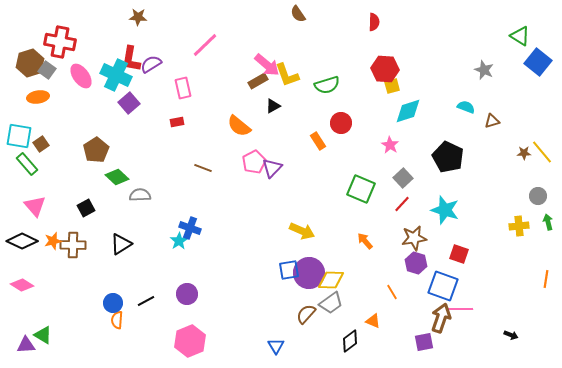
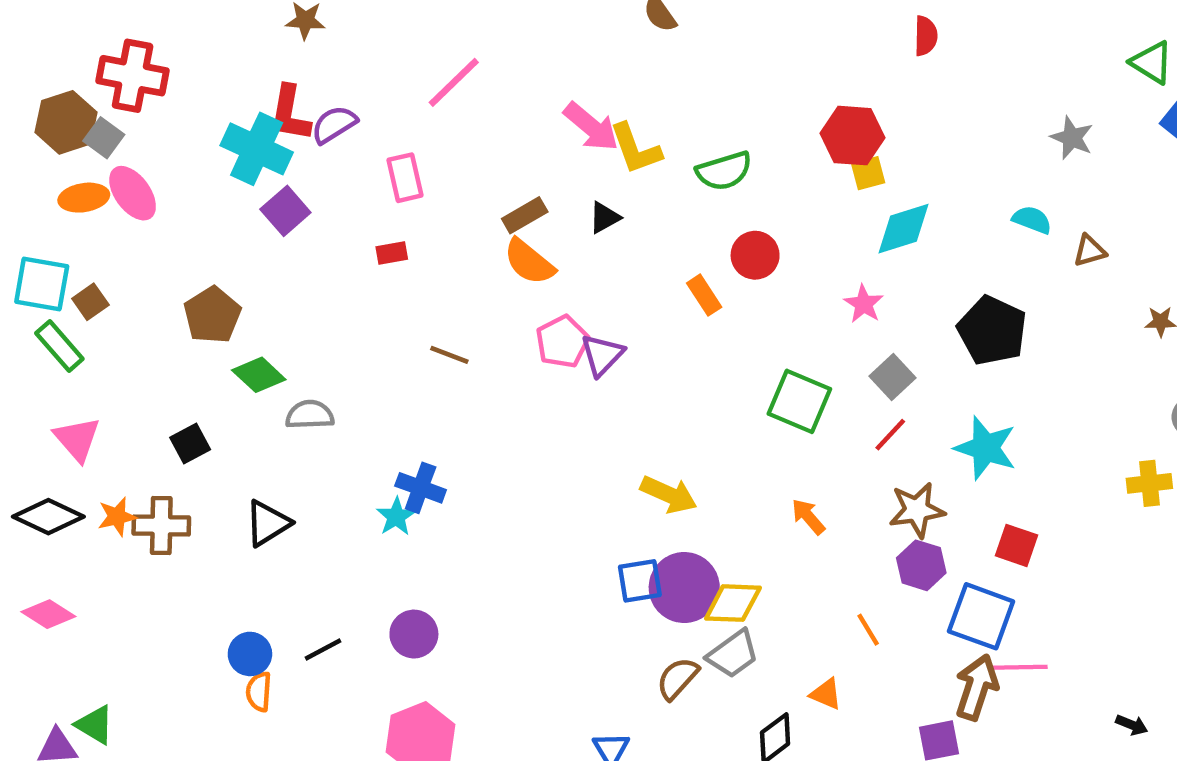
red semicircle: (374, 22) -> (926, 36), moved
pink ellipse: (81, 76) -> (133, 193), moved
brown rectangle: (258, 81) -> (525, 215), moved

